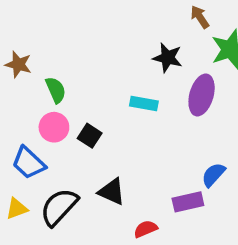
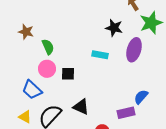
black square: (90, 136) -> (68, 74), turned -32
yellow triangle: (17, 209) -> (25, 117), turned 48

